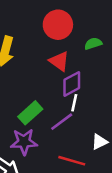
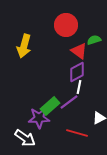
red triangle: (59, 61) -> (79, 51), moved
green rectangle: (30, 113) -> (50, 106), moved

